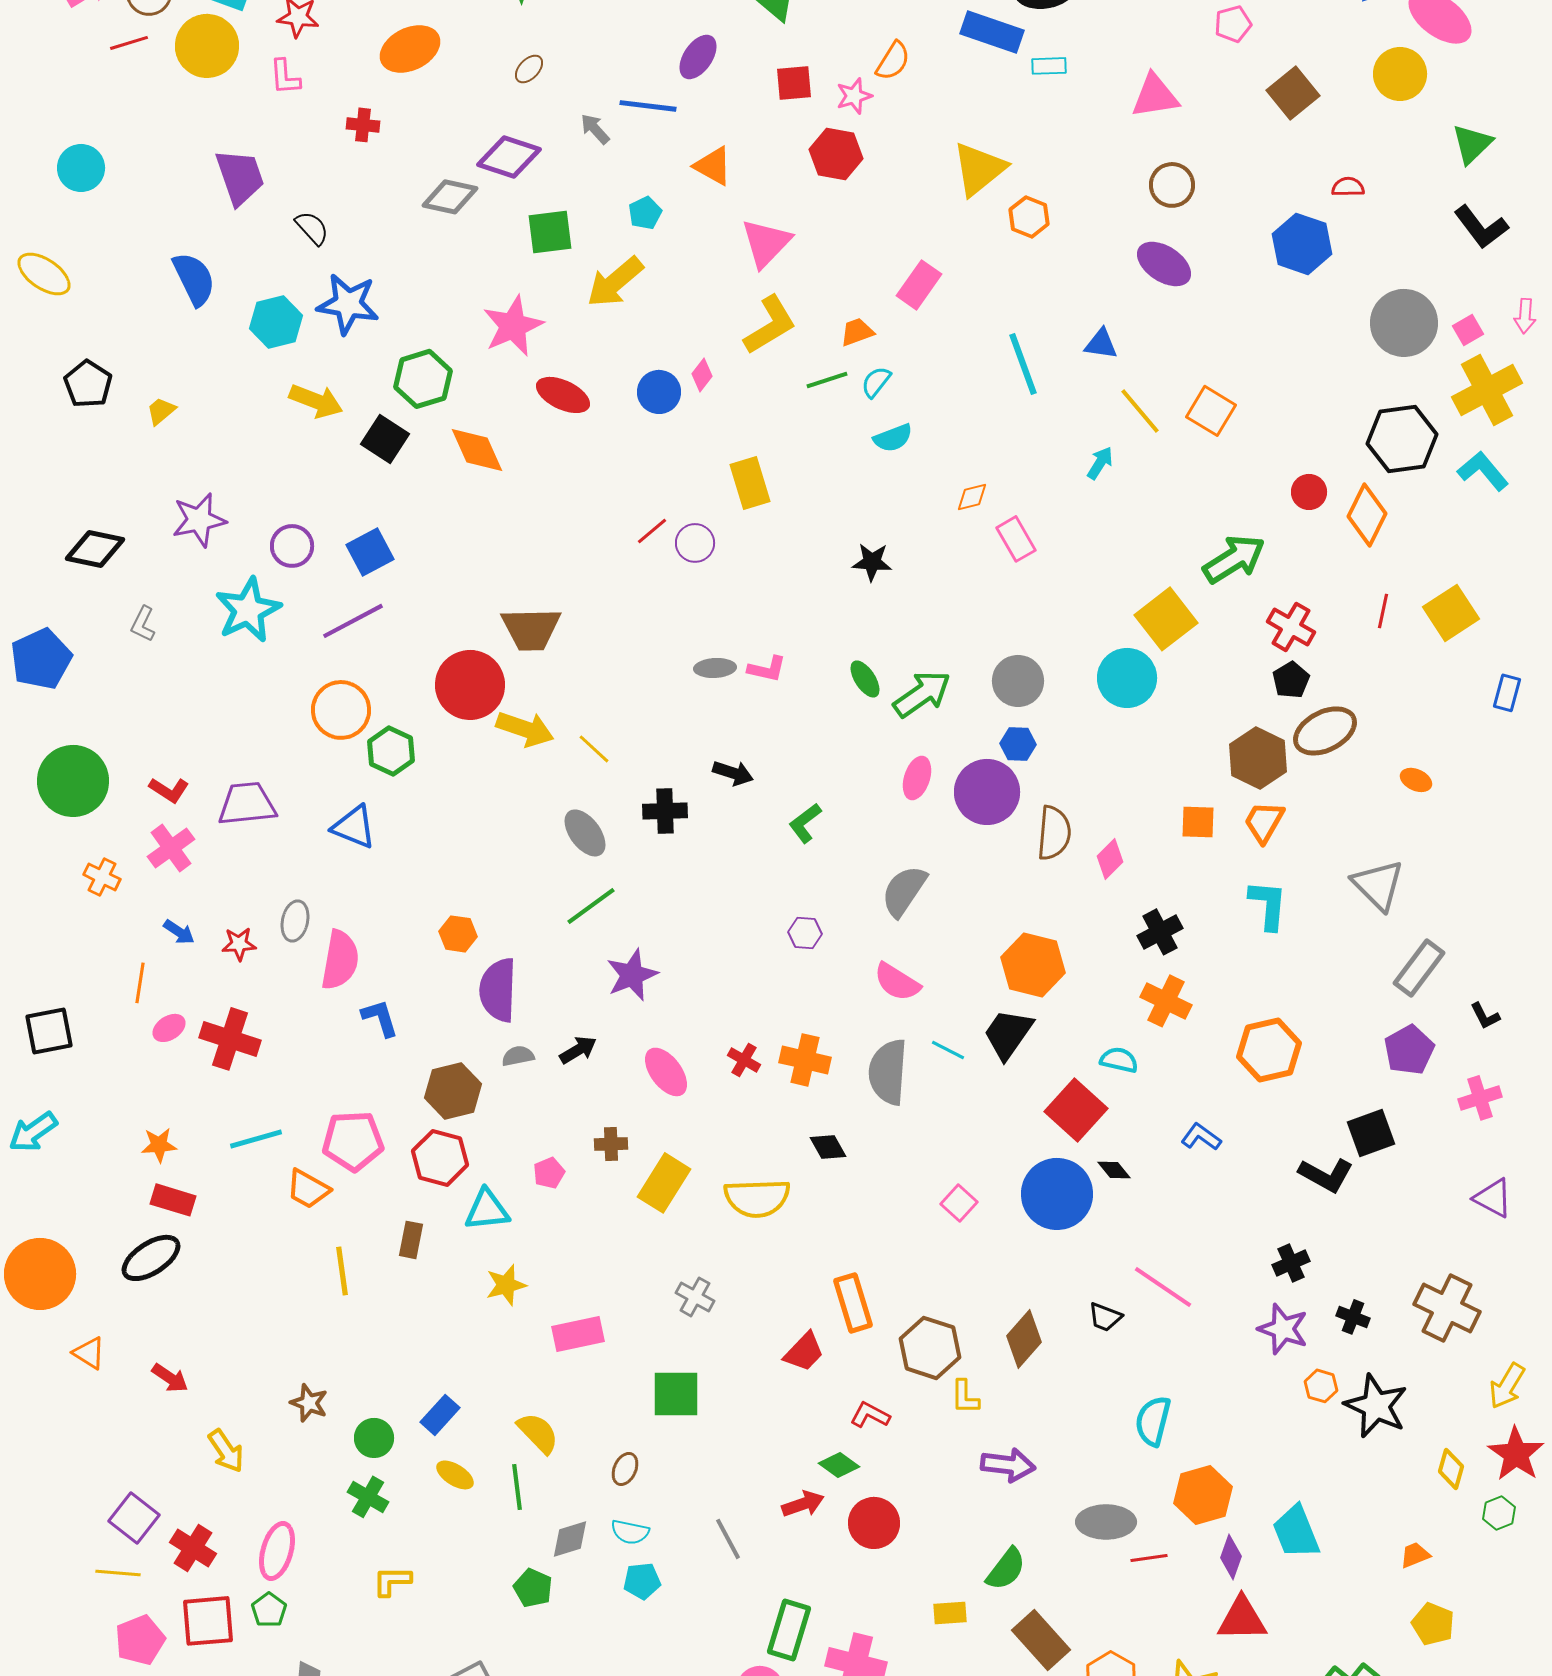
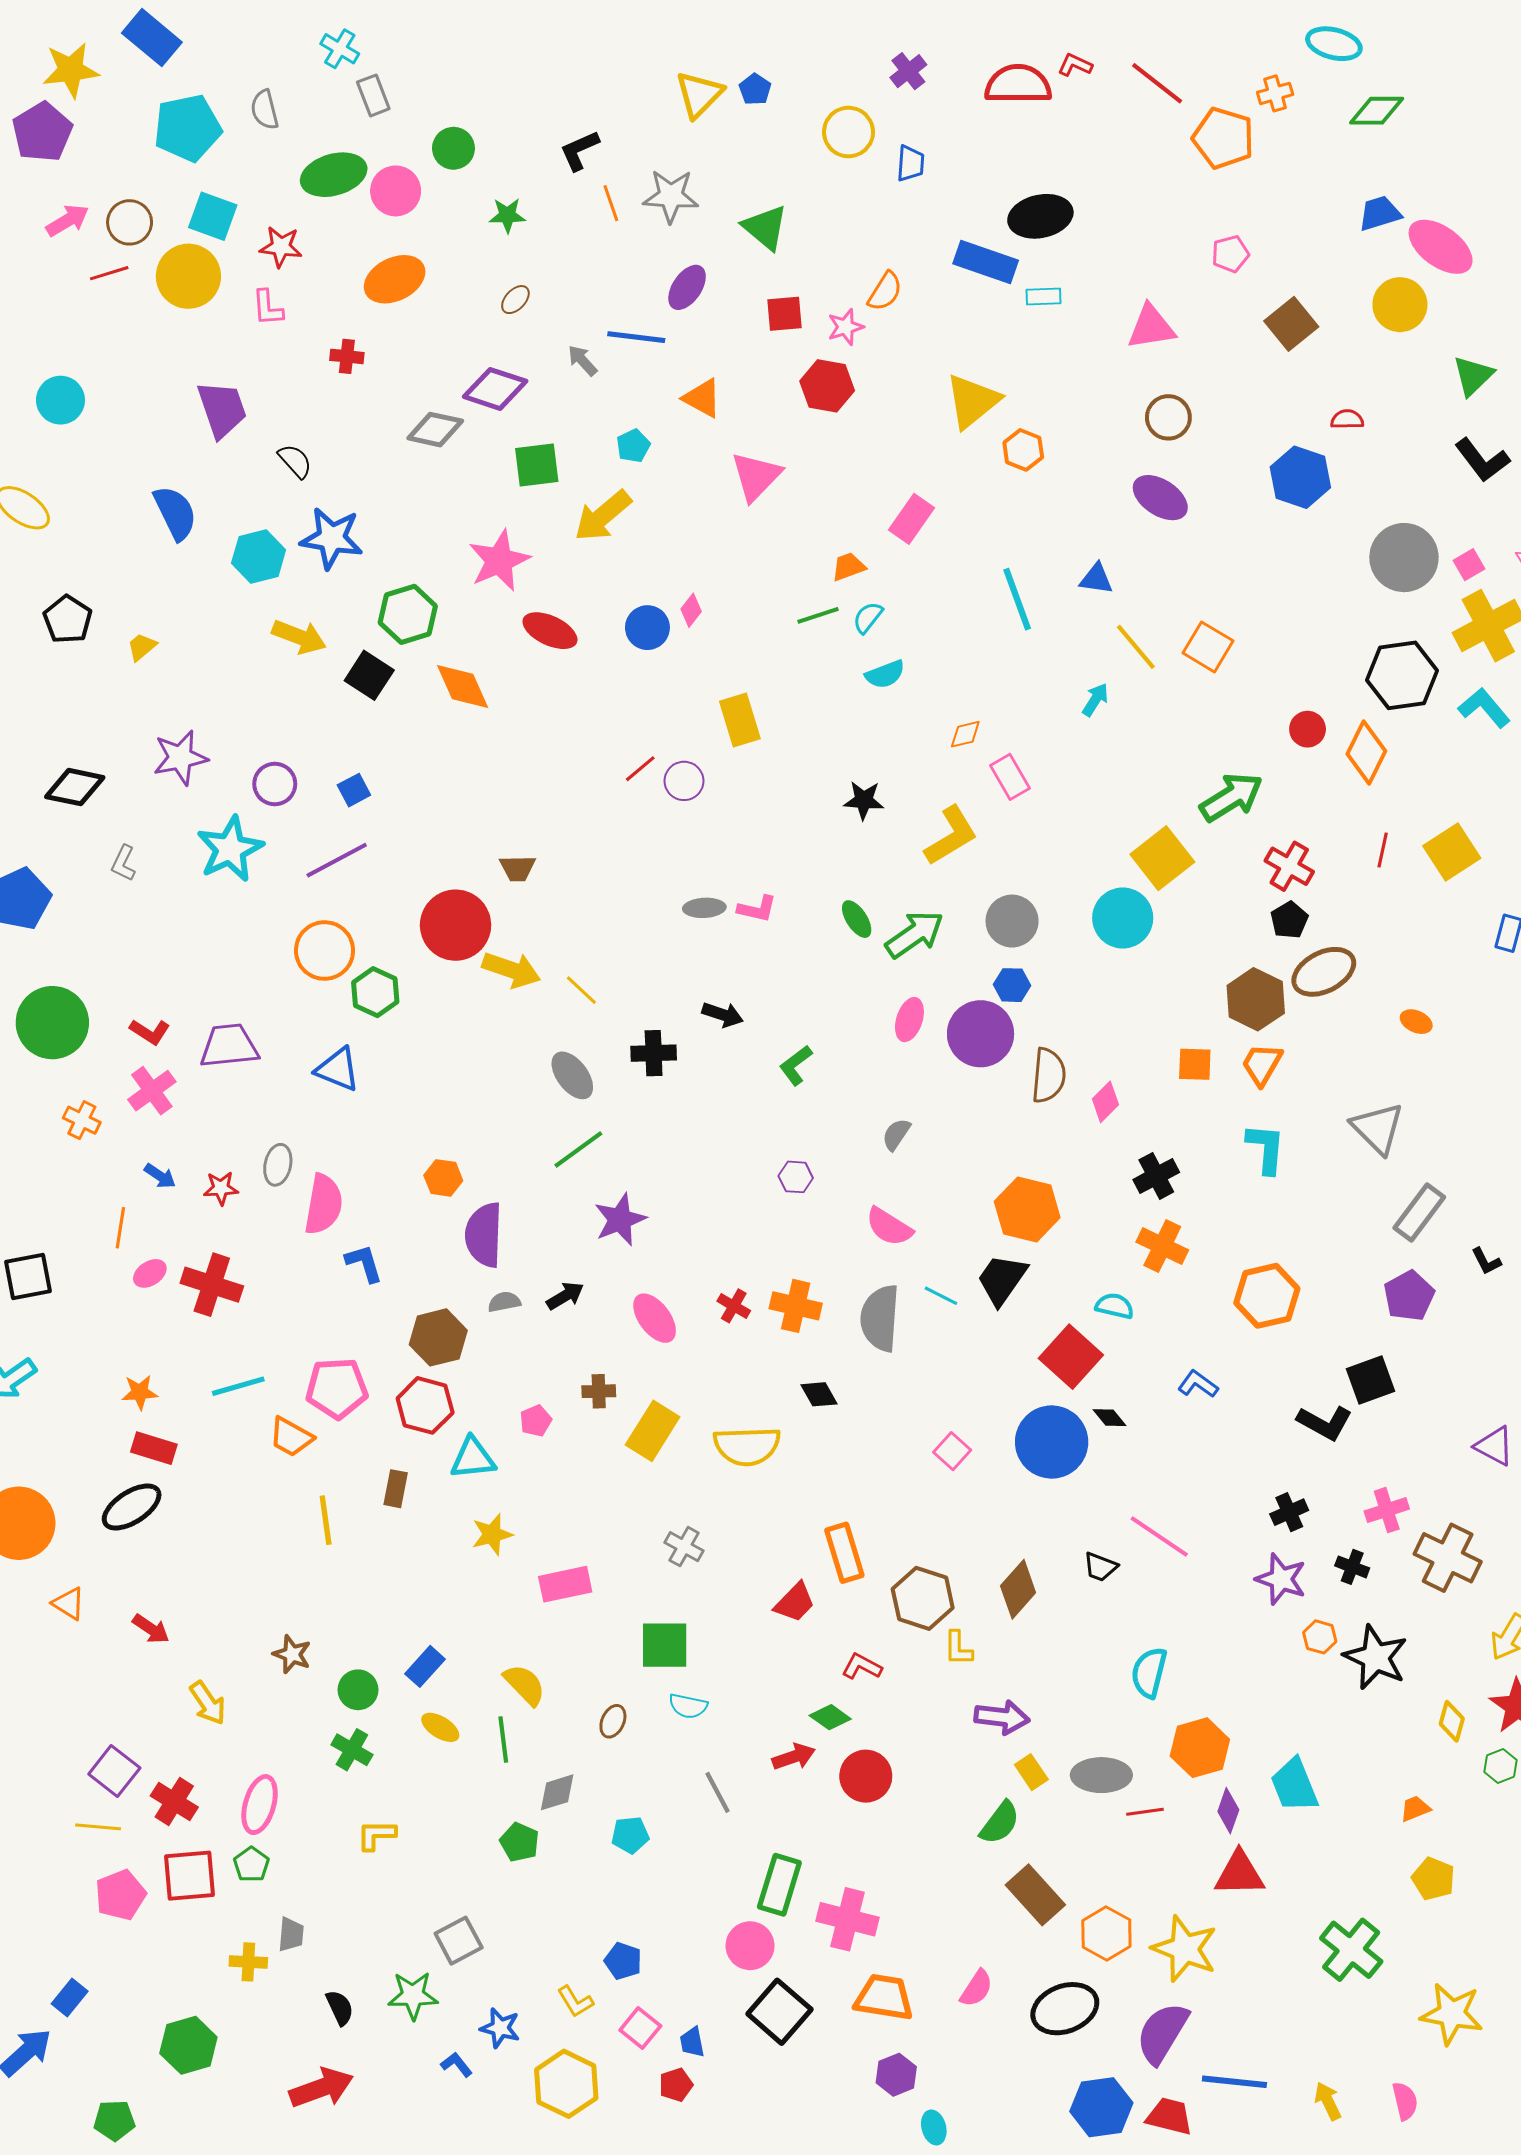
yellow L-shape: (770, 325) -> (951, 836), moved
blue square: (370, 552) -> (354, 790), size x0.7
brown trapezoid: (531, 629) -> (517, 868), size x0.6
gray semicircle: (904, 891) -> (896, 1134), size x0.6
pink cross: (1480, 1098) -> (1387, 1510), moved
cyan semicircle: (630, 1532) -> (688, 1706), moved
yellow rectangle: (950, 1613) -> (1031, 1772), moved, turned 60

